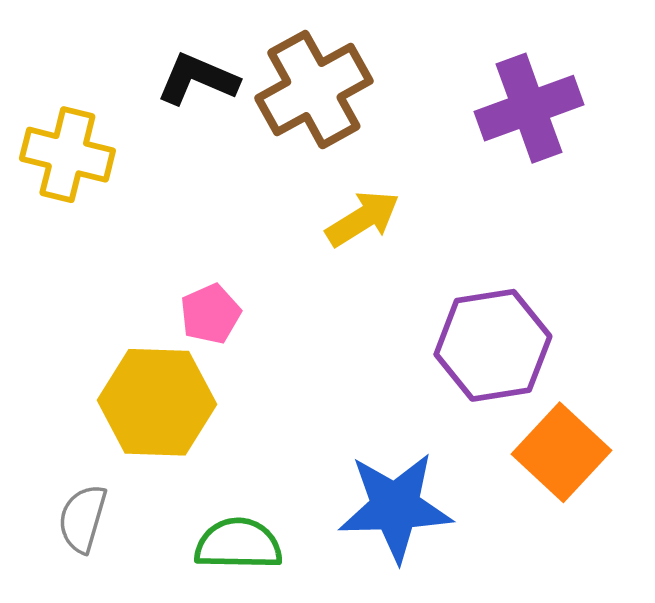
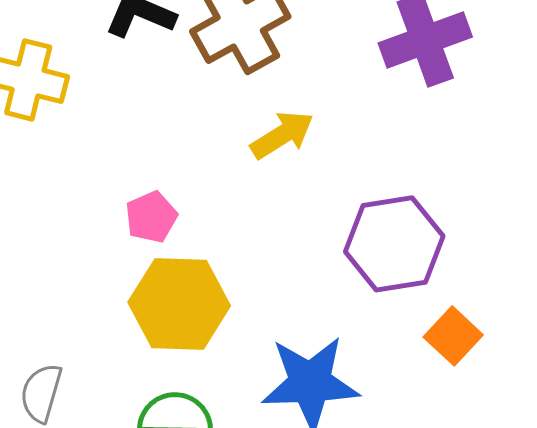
yellow hexagon: (157, 402) -> (179, 304), moved
orange square: (562, 452) -> (453, 336), size x0.7

